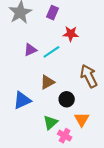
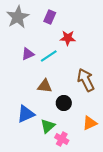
brown triangle: (47, 82) -> (45, 86), turned 35
blue triangle: (22, 100) -> (26, 114), moved
orange triangle: (82, 119) -> (90, 123), moved, turned 35

